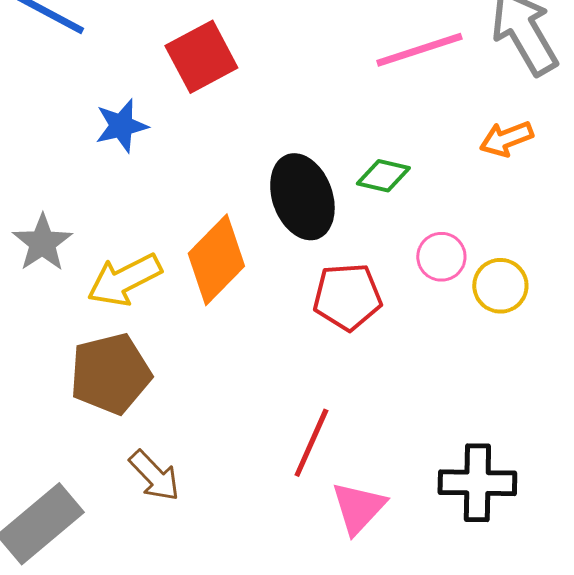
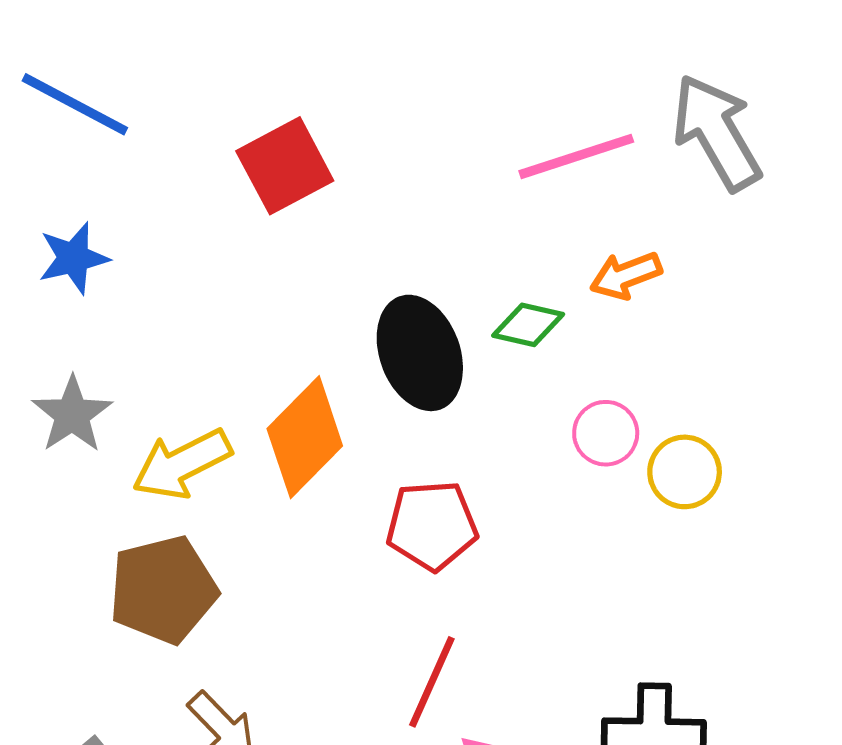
blue star: (121, 126) -> (74, 258), moved
orange arrow: (506, 139) -> (626, 275), moved
red pentagon: (347, 297) -> (432, 525), moved

